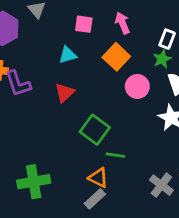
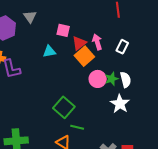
pink arrow: (122, 23) -> (97, 42), moved
green star: (162, 59) -> (112, 79), moved
red triangle: (65, 93) -> (79, 43), moved

